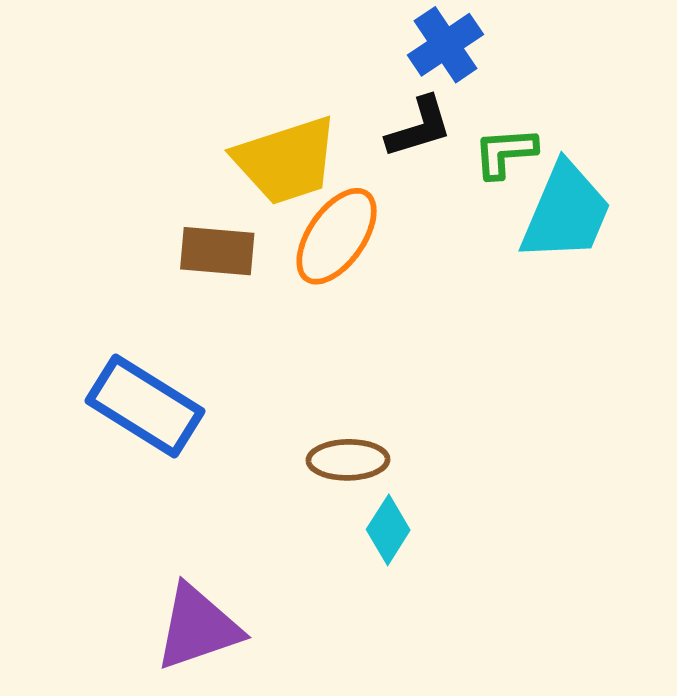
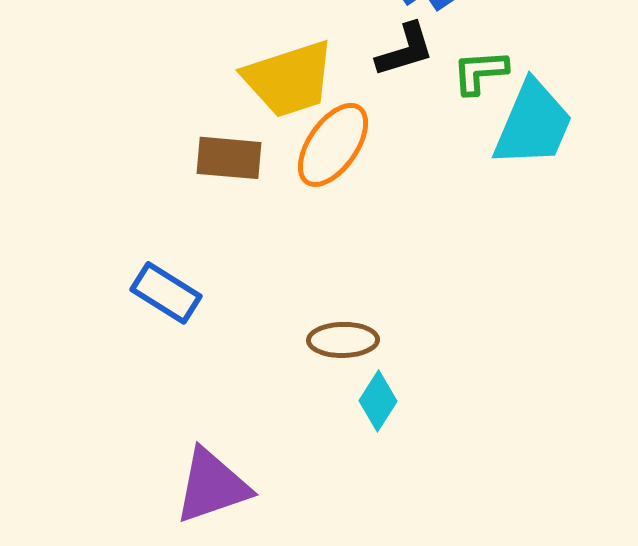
blue rectangle: (145, 406) -> (166, 293), size x0.7

